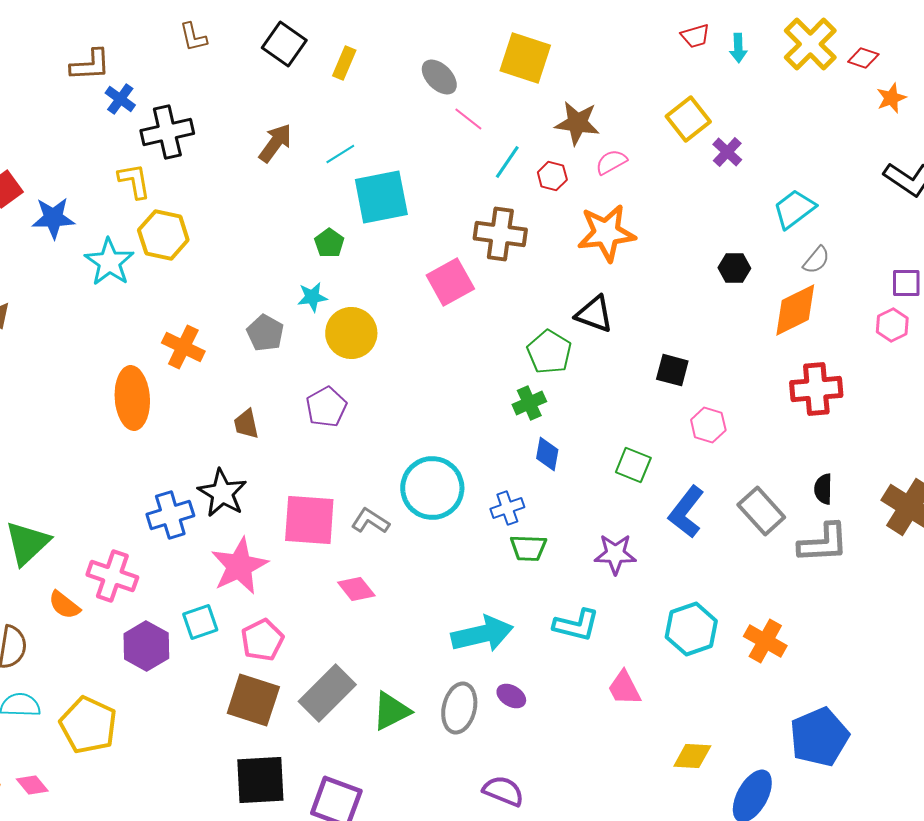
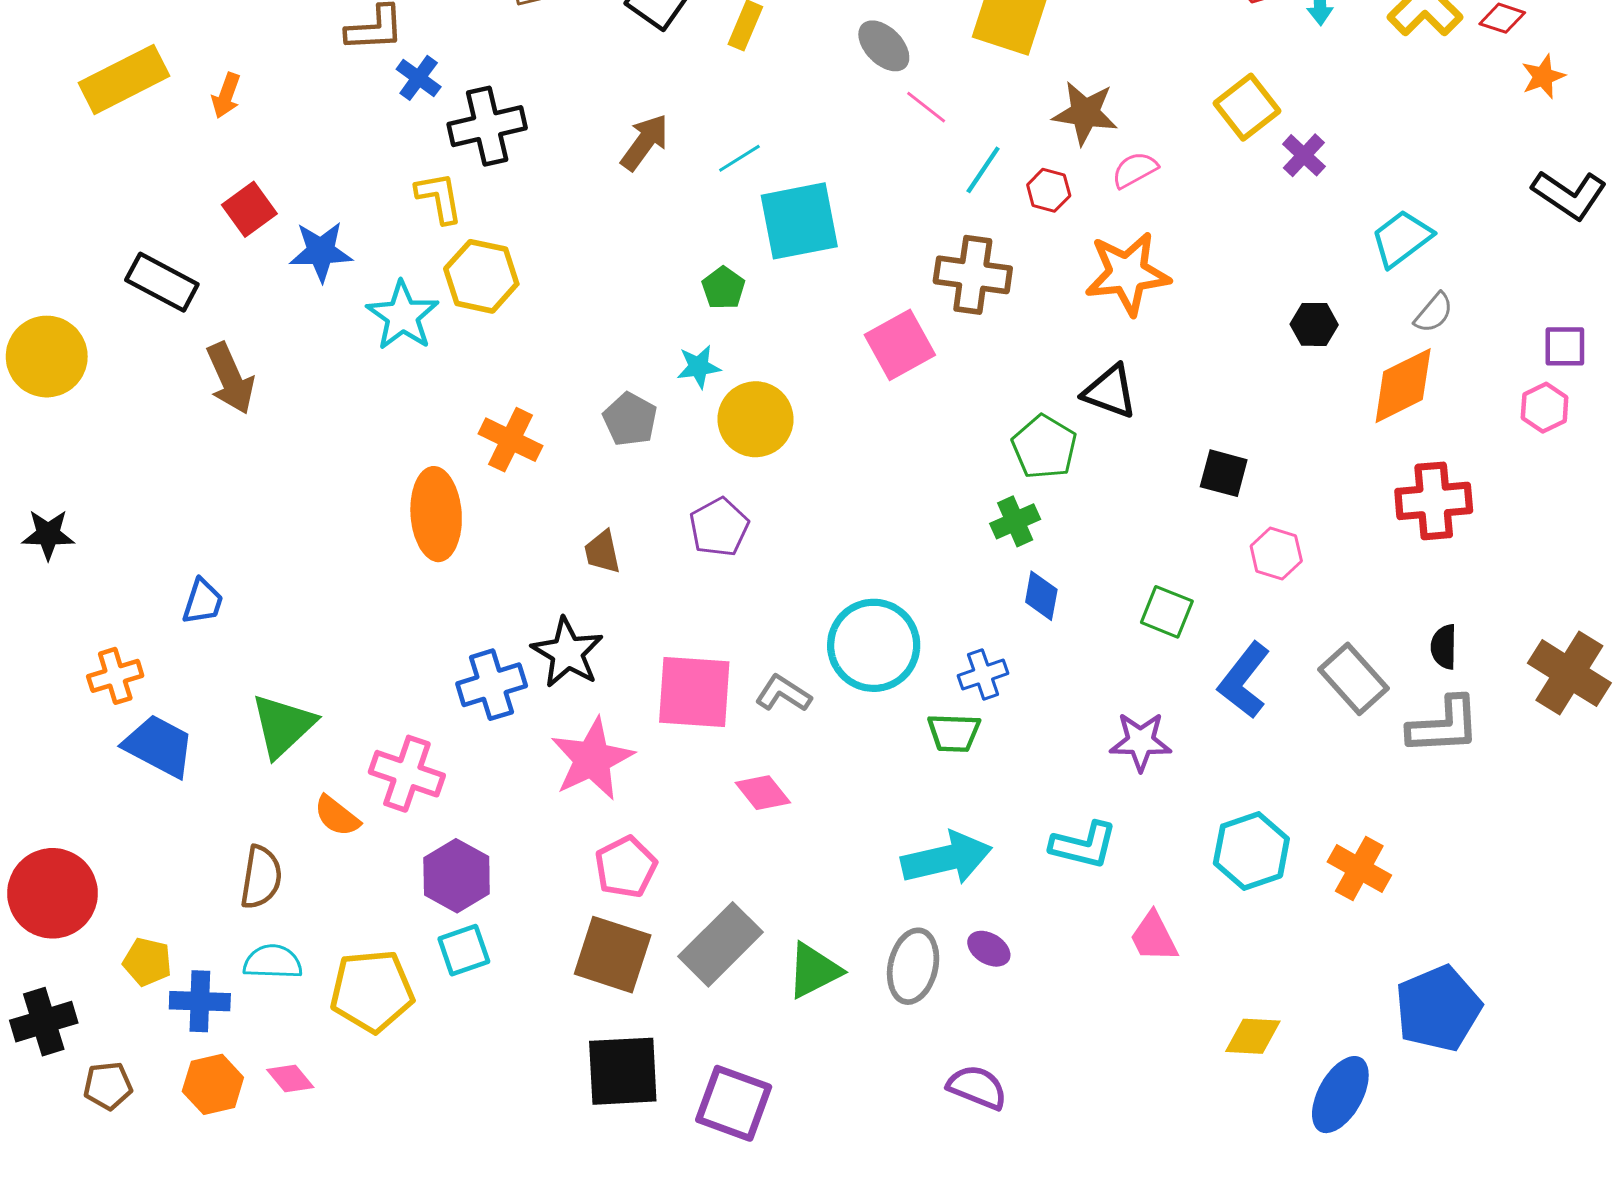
green trapezoid: (528, 548) -> (954, 733), moved
cyan square: (200, 622) -> (464, 950), moved
yellow pentagon: (88, 725) -> (372, 991), turned -30

